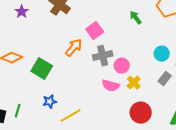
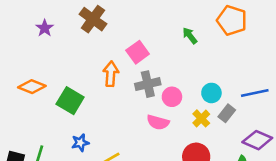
orange arrow: (74, 48) -> (111, 74), turned -36
cyan circle: (162, 54) -> (211, 93), moved
yellow cross: (134, 83) -> (201, 118), moved

